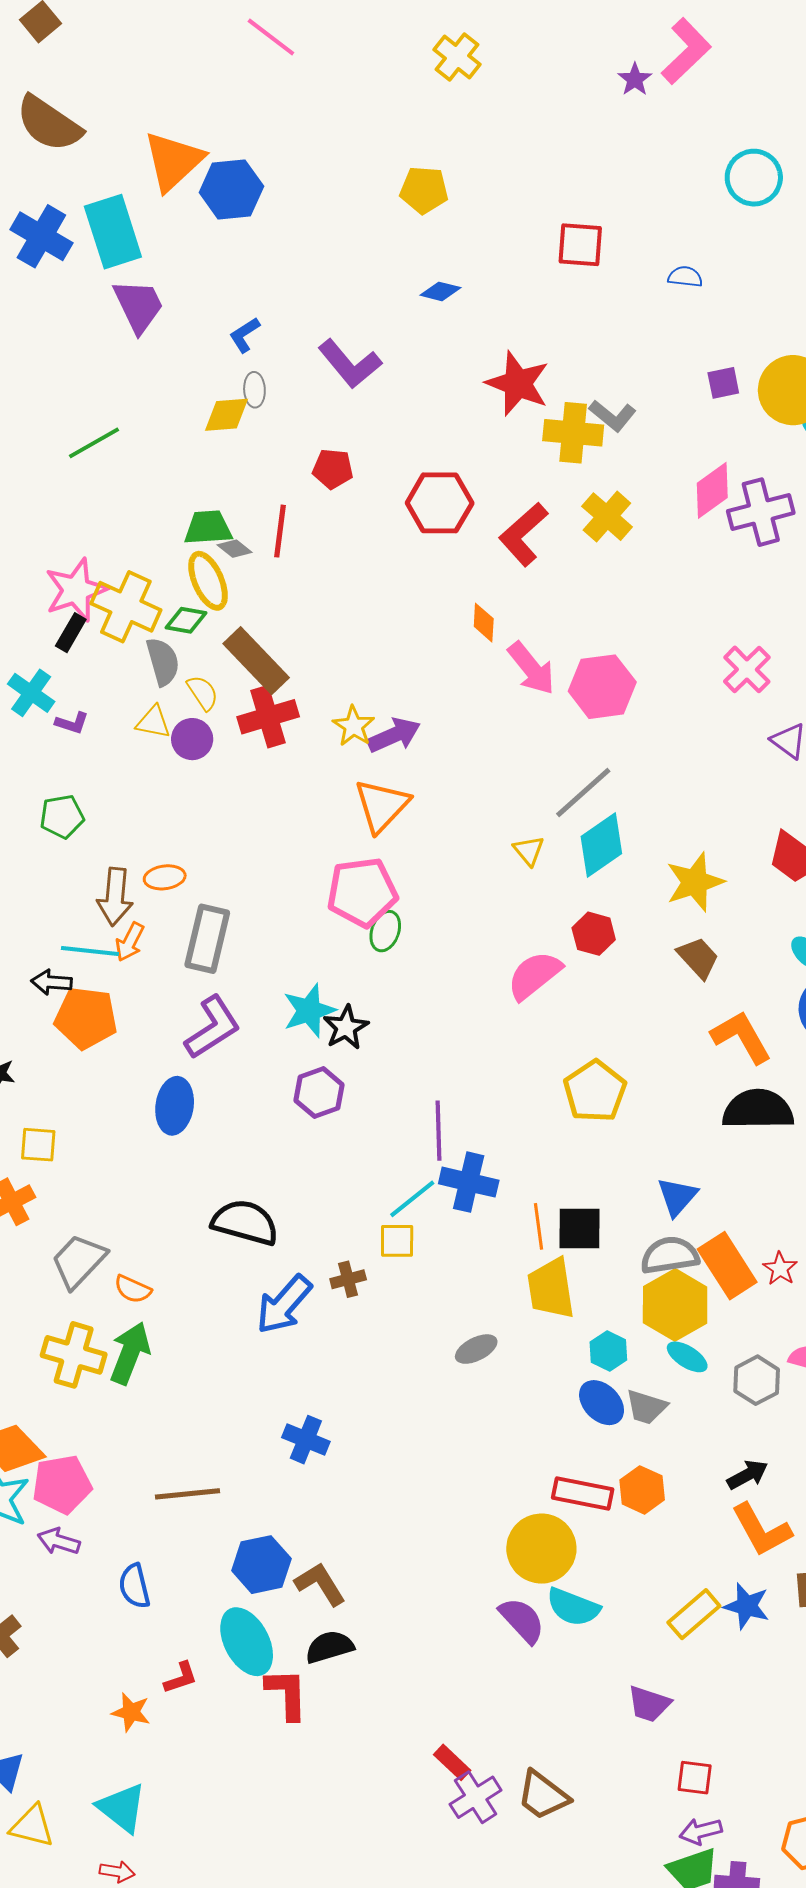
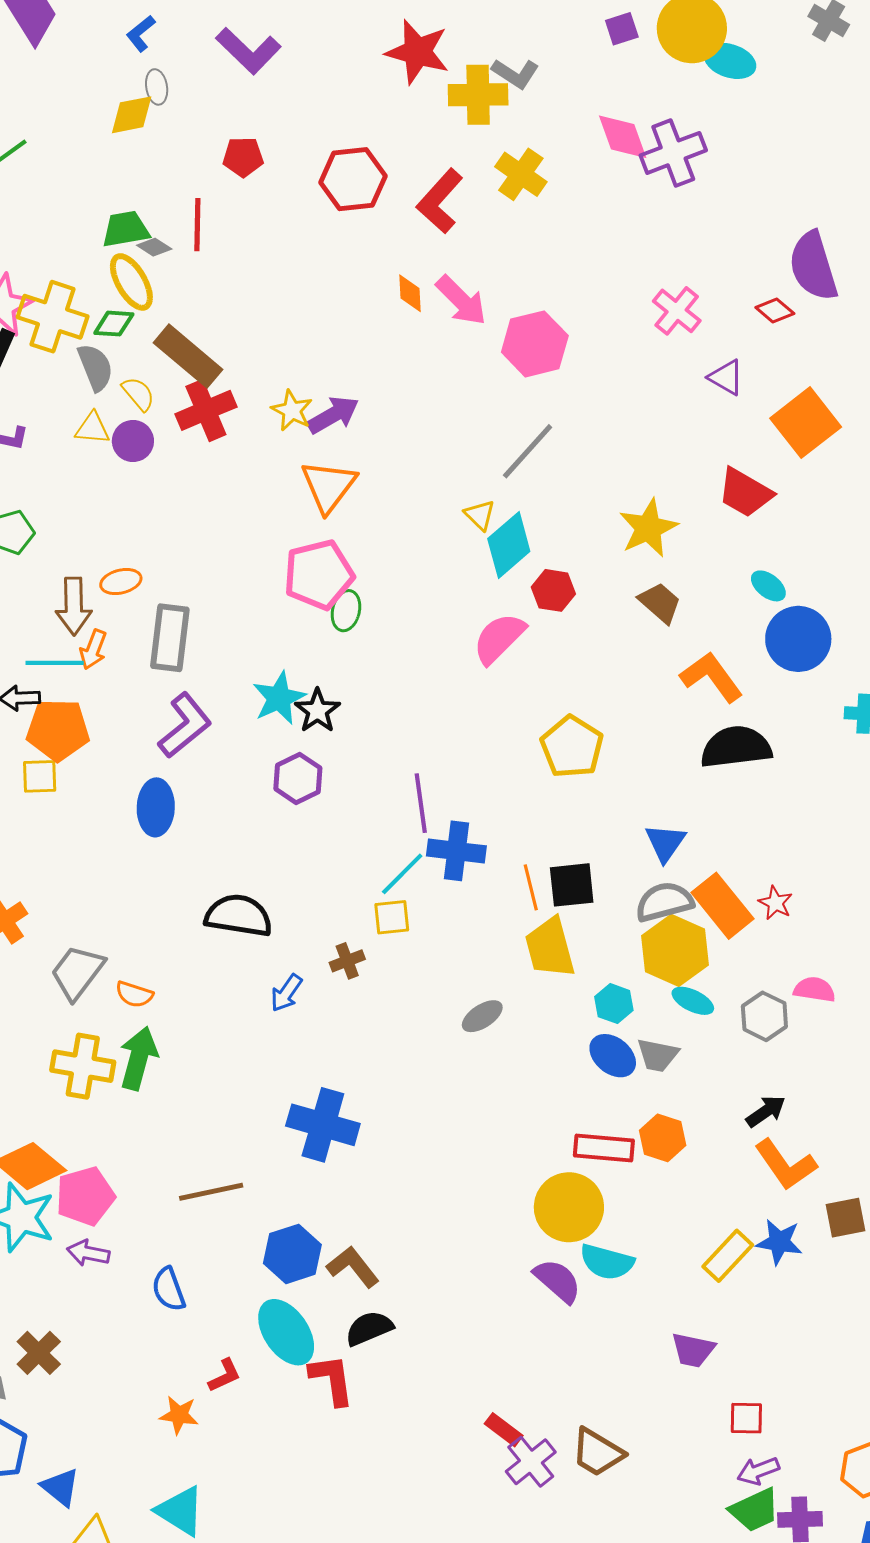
pink diamond: (712, 490) -> (623, 137), turned -68
pink arrow: (531, 668) -> (461, 300), moved
cyan diamond: (601, 845) -> (509, 545), moved
yellow square: (38, 1145) -> (40, 776), moved
blue arrow: (284, 1305) -> (286, 993), size x0.6
blue cross: (306, 1440) -> (323, 1125), size x1.5

